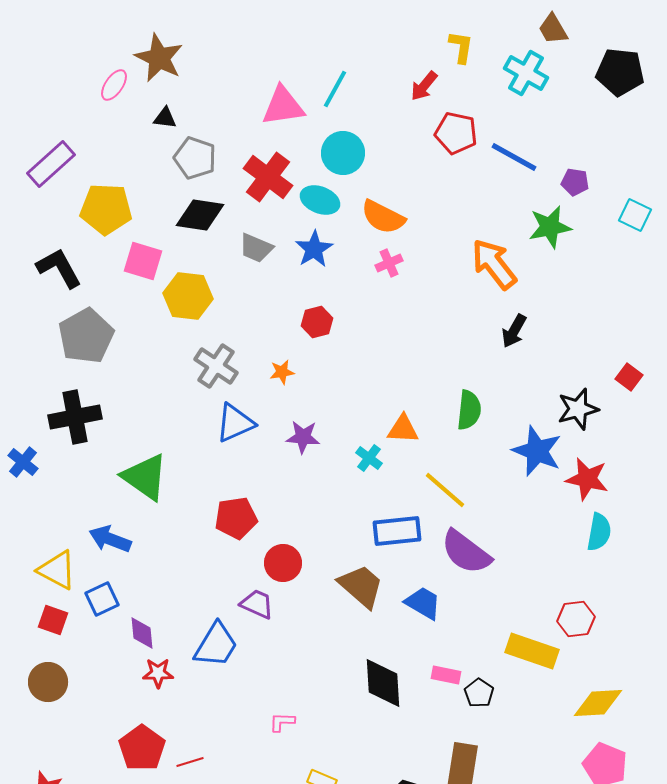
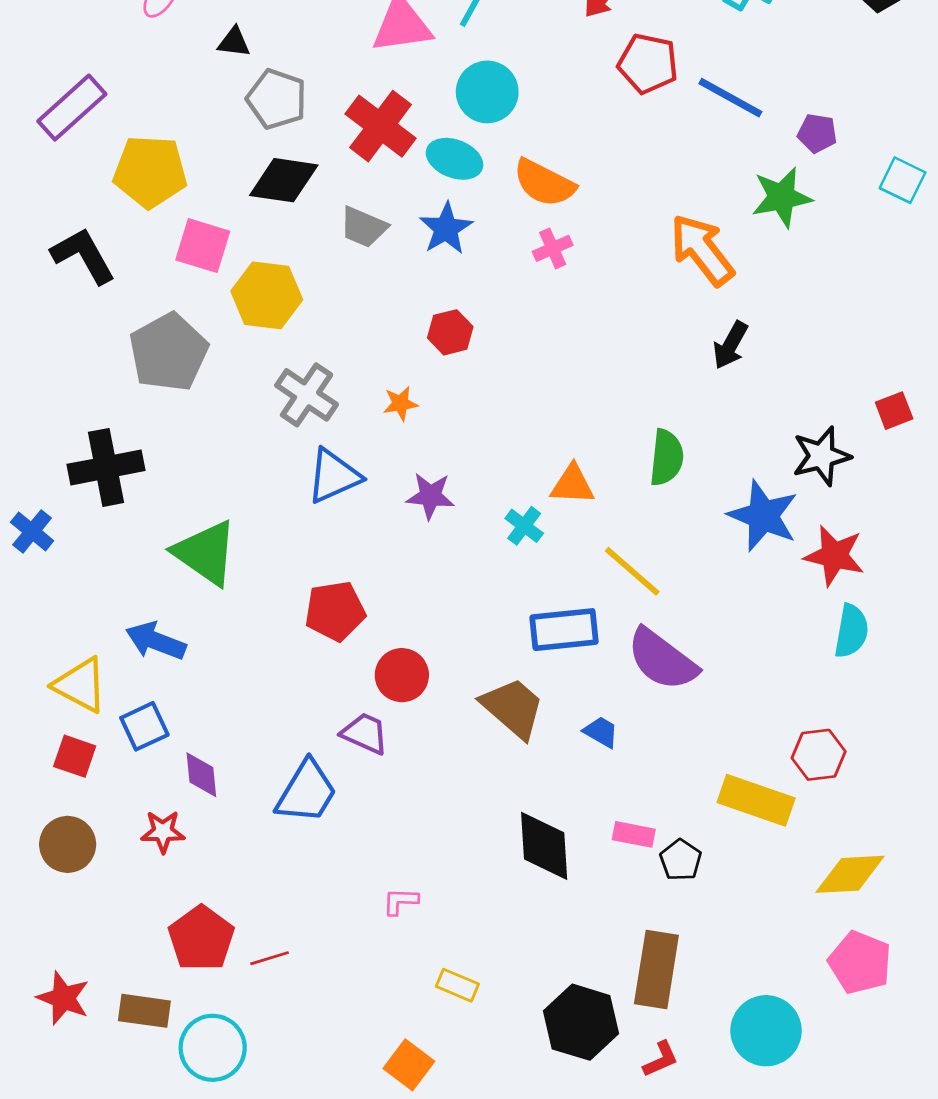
gray pentagon: (86, 336) -> (169, 352), moved
red square: (629, 377) -> (894, 411), turned 32
blue trapezoid: (423, 603) -> (601, 732), size x0.7
red star: (158, 673) -> (163, 832), moved

